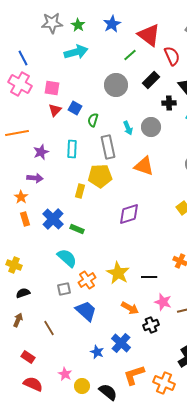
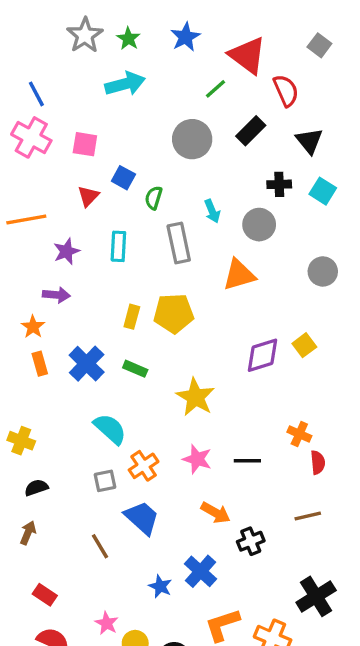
gray star: (52, 23) -> (85, 35), turned -30
black cross: (169, 103) -> (279, 184), moved
red triangle: (55, 110) -> (88, 196), moved
gray circle: (151, 127) -> (259, 225), moved
orange triangle: (144, 166) -> (239, 275), turned -35
yellow pentagon: (100, 176) -> (174, 313), moved
purple diamond: (129, 214) -> (262, 355), moved
green rectangle: (77, 229) -> (135, 369), moved
yellow star: (118, 273) -> (195, 397), moved
pink star: (163, 302) -> (197, 459), moved
brown line: (49, 328) -> (100, 546), moved

